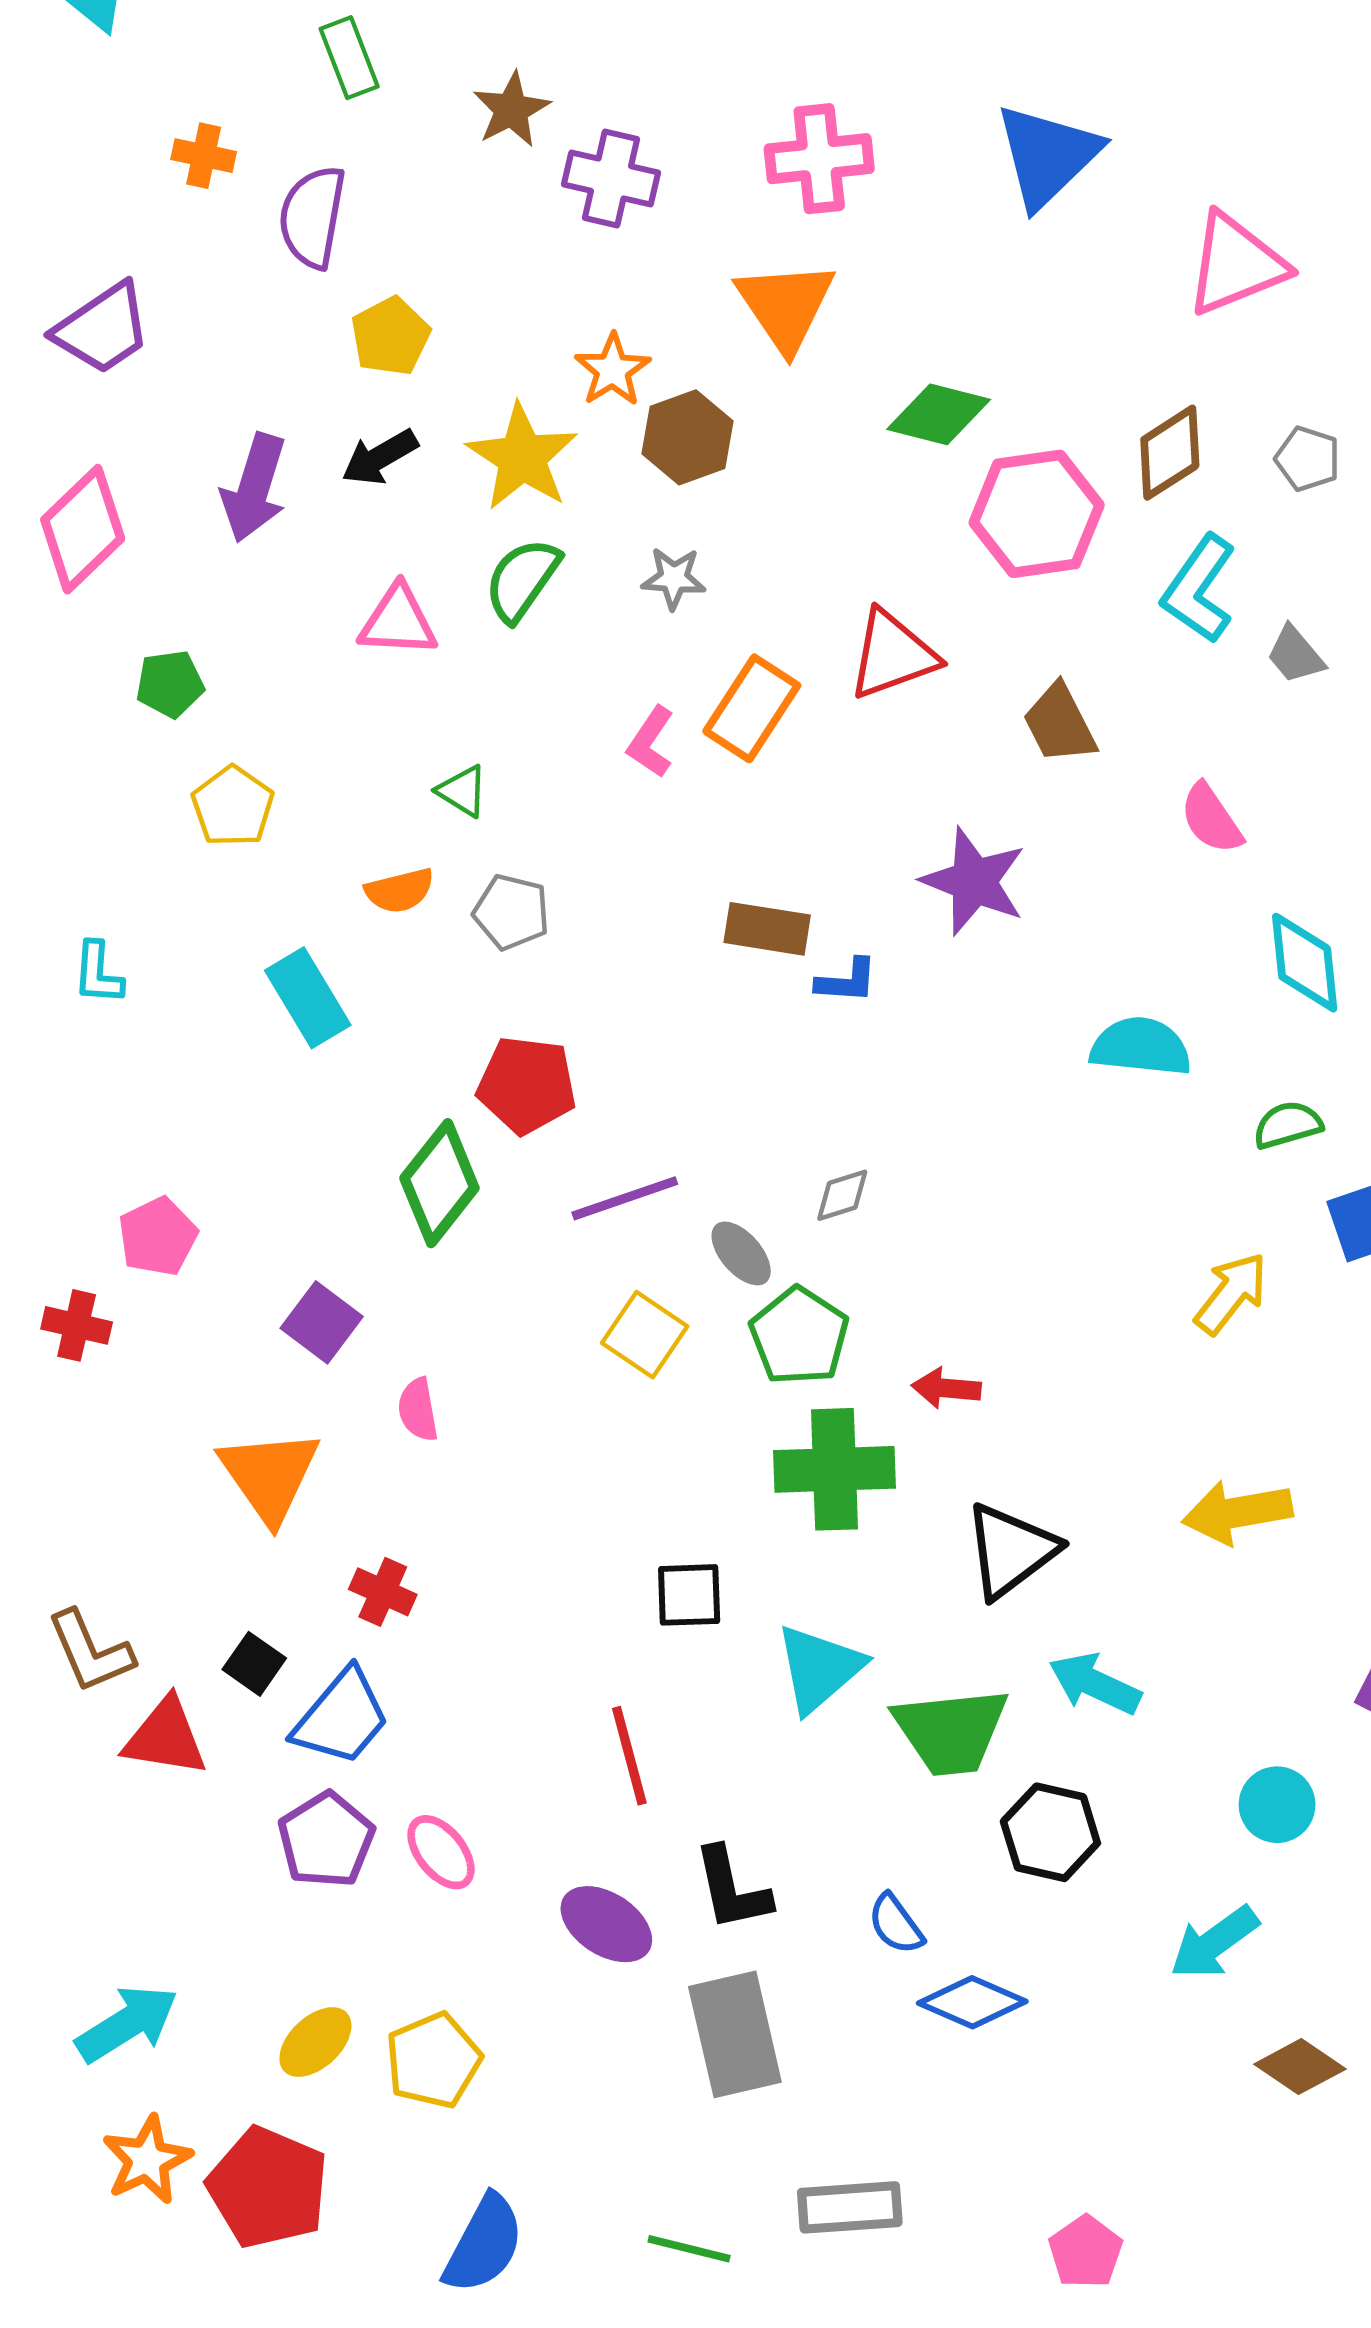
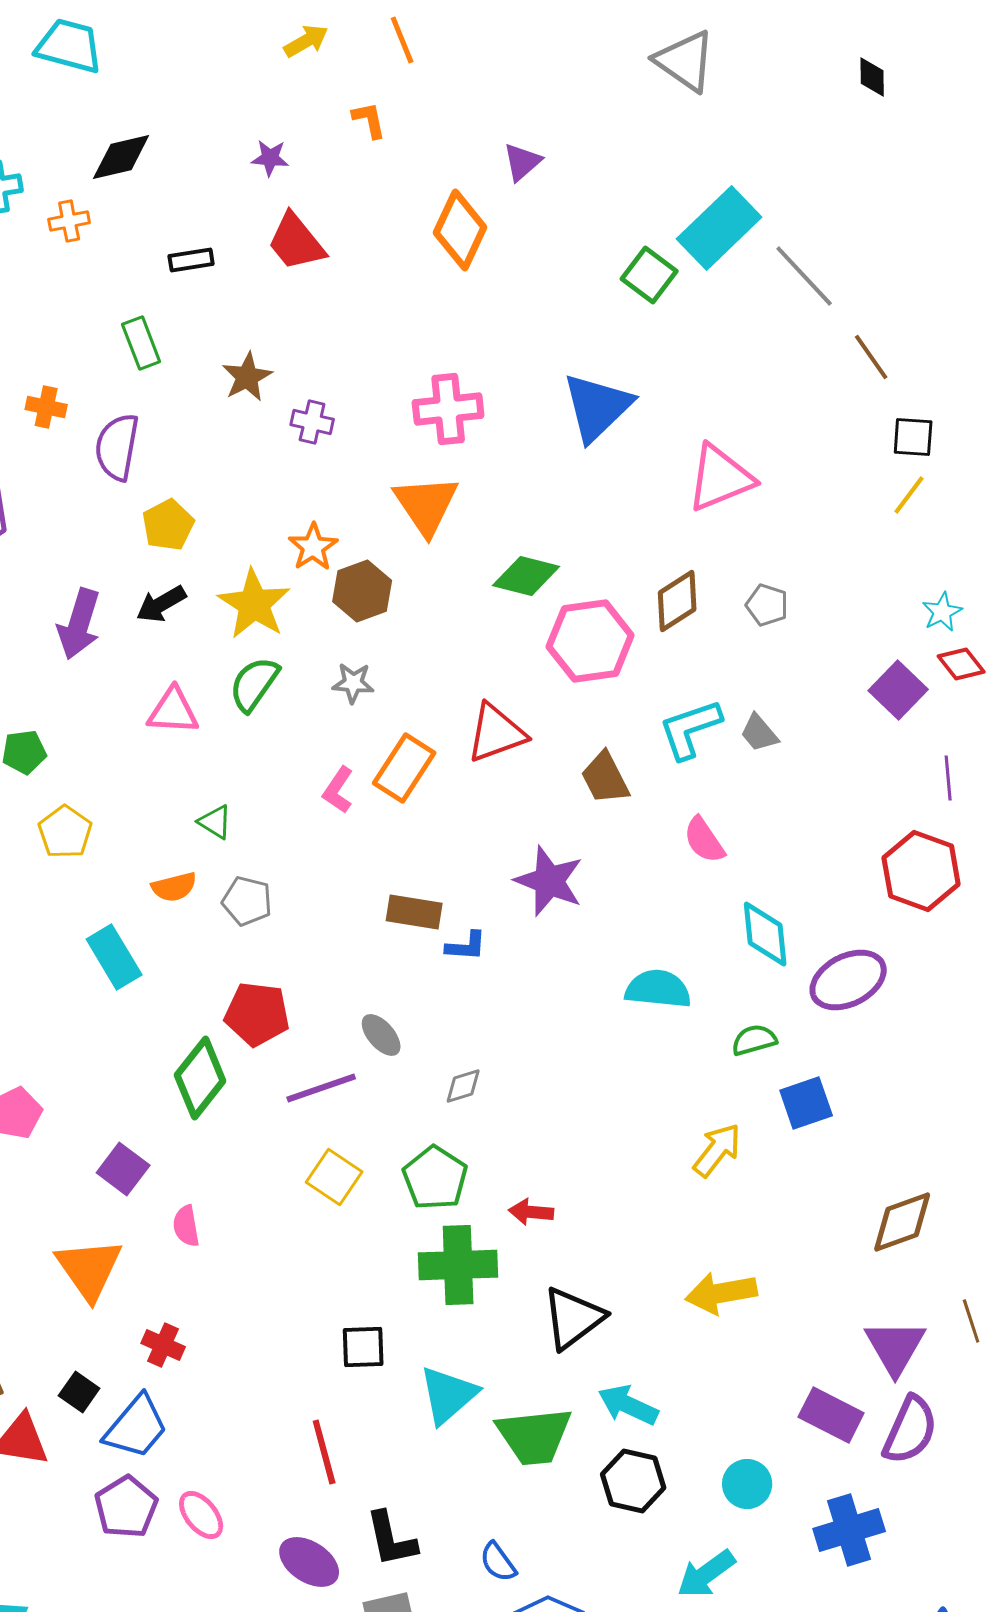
purple cross: (611, 179) -> (312, 422), size x0.7
cyan L-shape: (1199, 589) -> (690, 729), moved, turned 36
gray ellipse: (741, 1253) -> (381, 1035), moved
black hexagon: (1050, 1832) -> (633, 1481), moved

